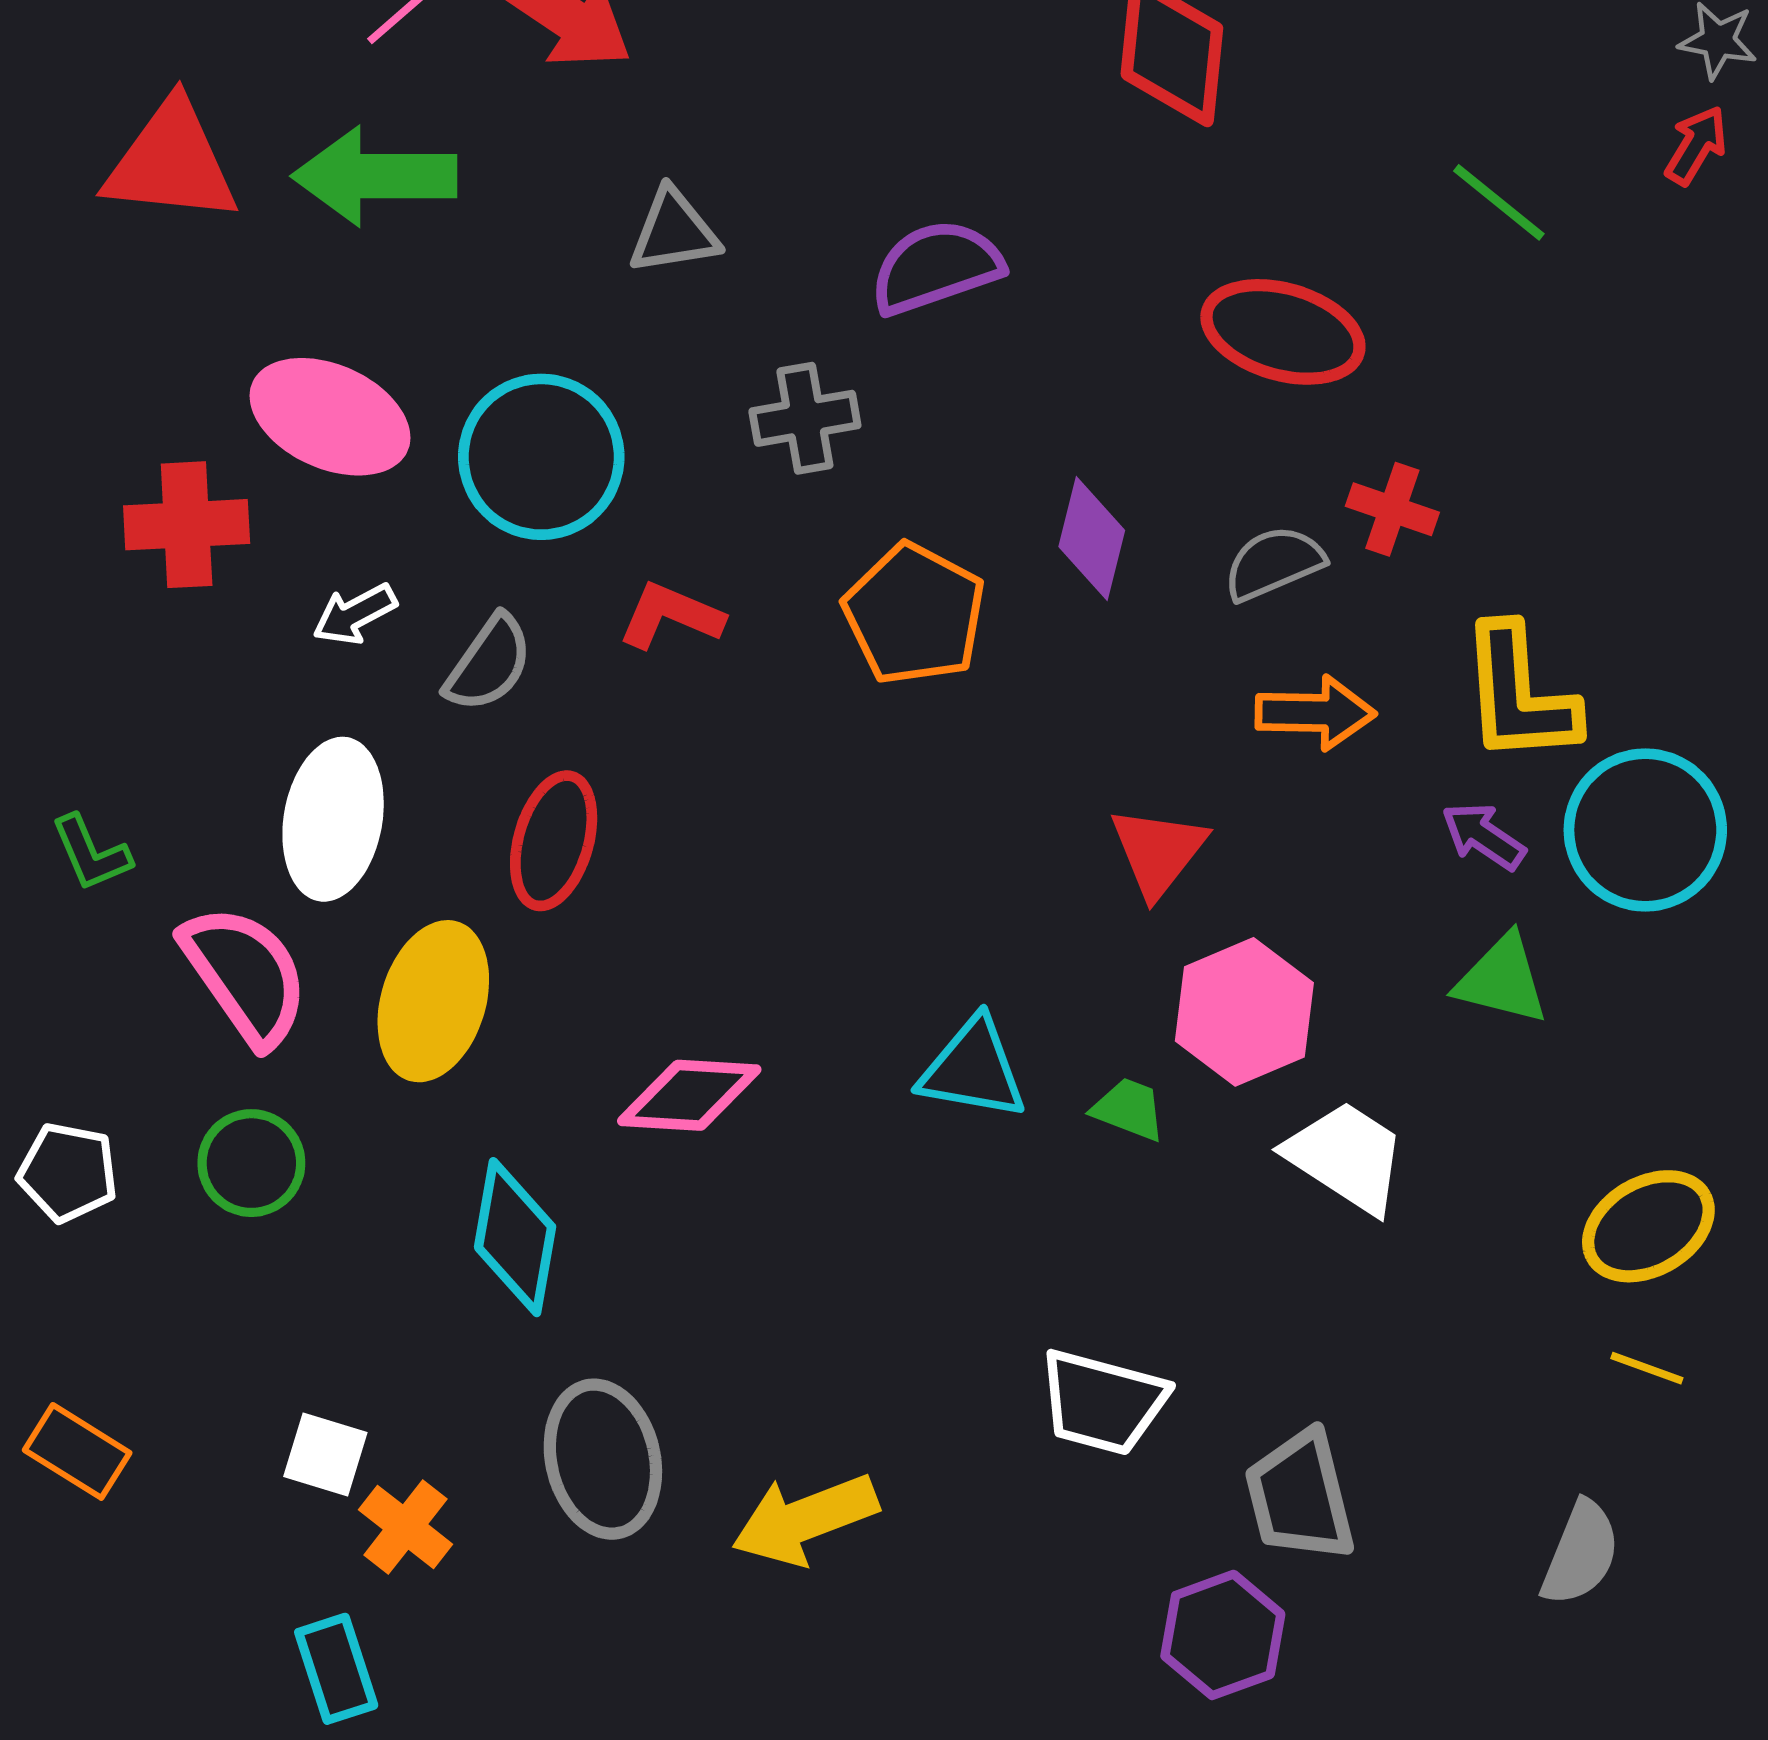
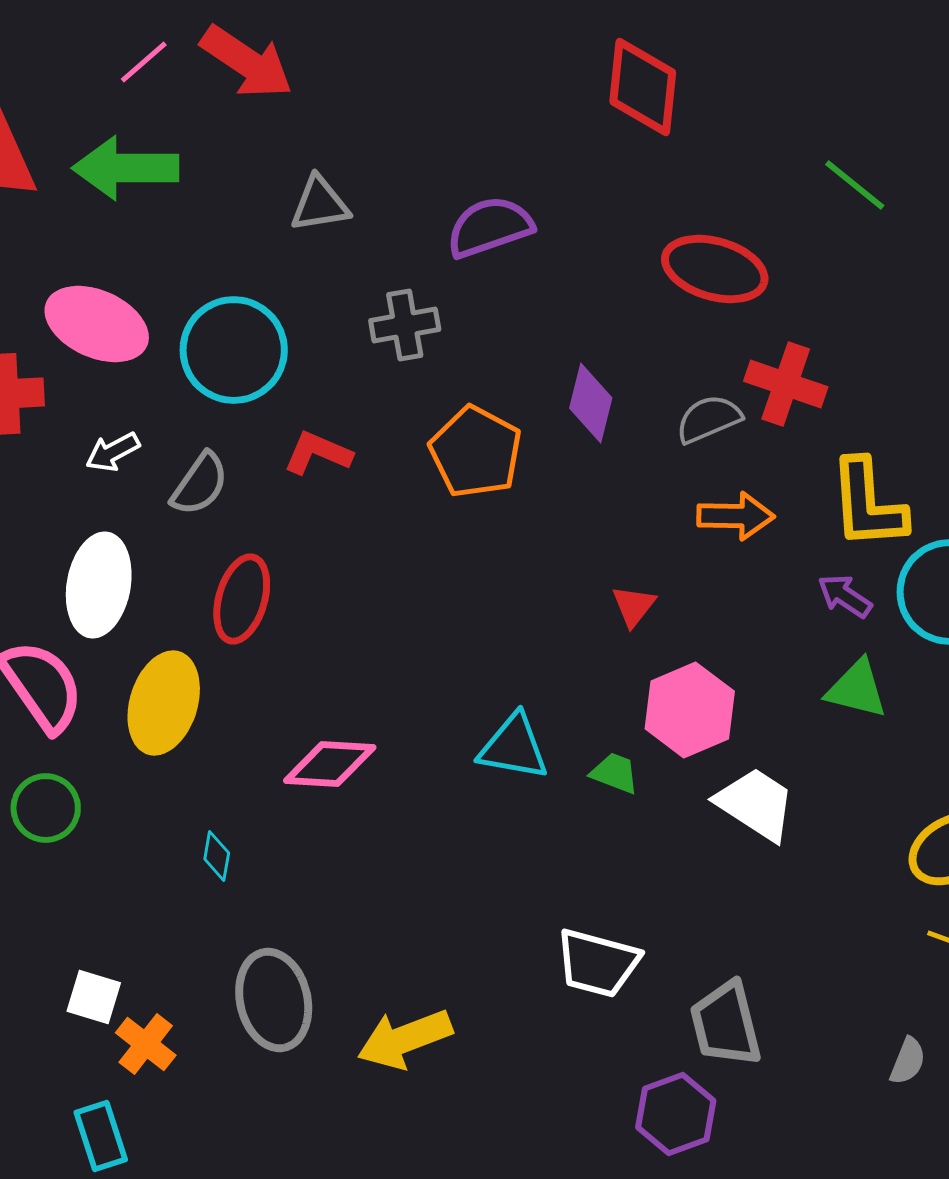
red cross: (1392, 509) -> (786, 384), size x1.4
red triangle: (1158, 852) -> (634, 606), size x0.7
cyan diamond: (515, 1237) -> (217, 856), size x0.5
gray semicircle: (1581, 1553) -> (908, 1061), size x0.7

